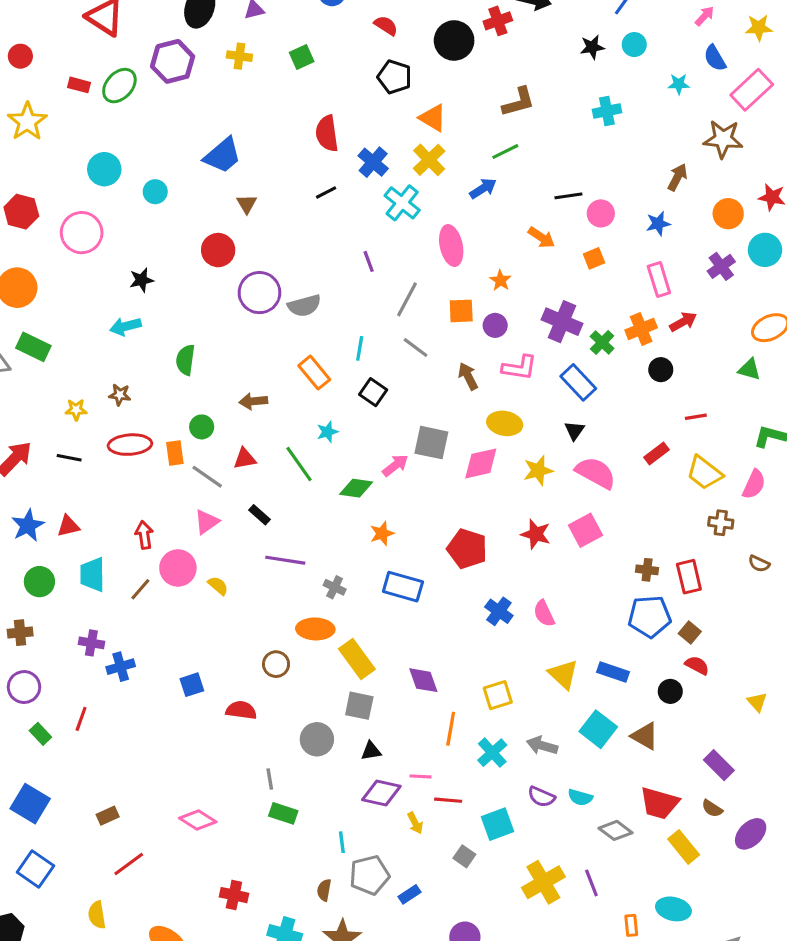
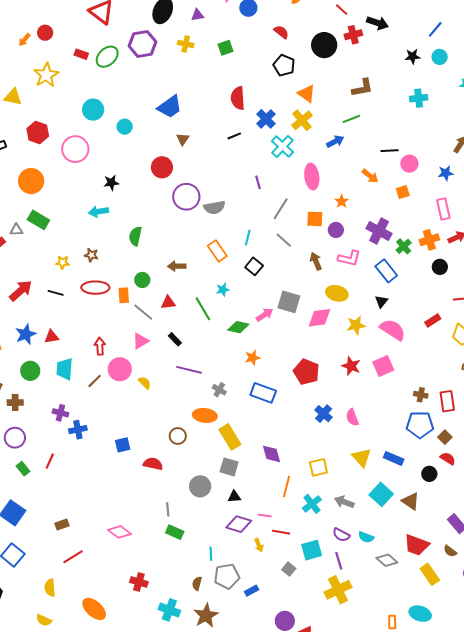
purple line: (591, 883) -> (339, 561), moved

